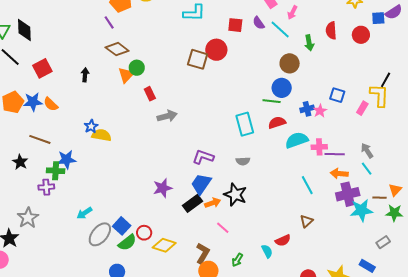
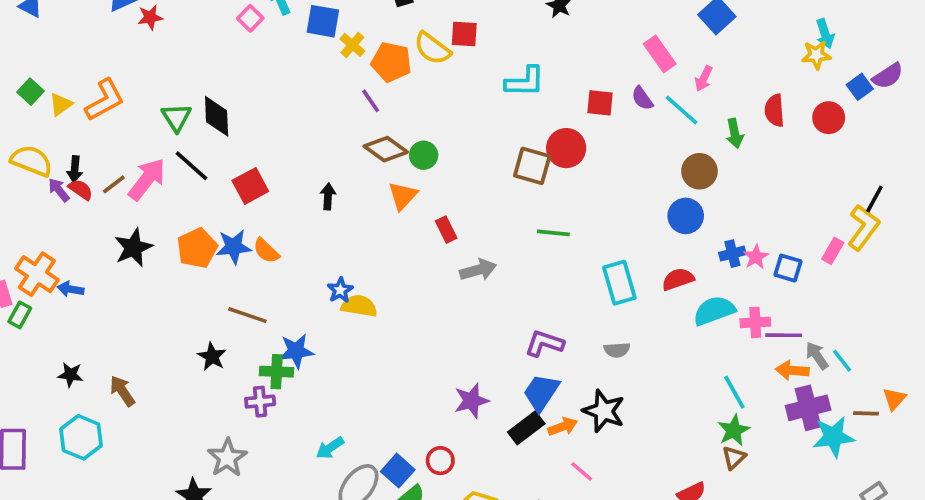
blue square: (378, 18) -> (860, 87), turned -32
green circle: (137, 68) -> (424, 155), moved
blue square: (337, 95) -> (788, 268), moved
yellow L-shape: (379, 95) -> (863, 227), turned 35
green line: (272, 101) -> (553, 233), moved
gray arrow: (367, 151) -> (817, 356), moved
green star: (394, 213) -> (734, 430), moved, turned -30
red circle: (144, 233) -> (440, 461), moved

